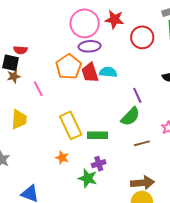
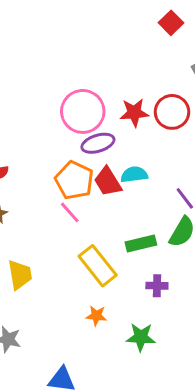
red star: (114, 19) -> (134, 113), moved
pink line: (38, 89) -> (70, 212), moved
green rectangle: (98, 135) -> (141, 243), moved
purple cross: (99, 164) -> (157, 286), moved, turned 32

